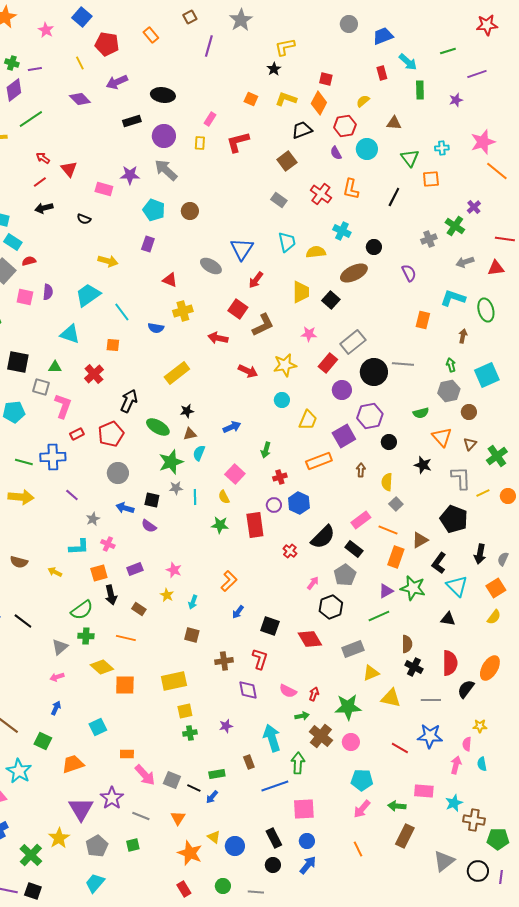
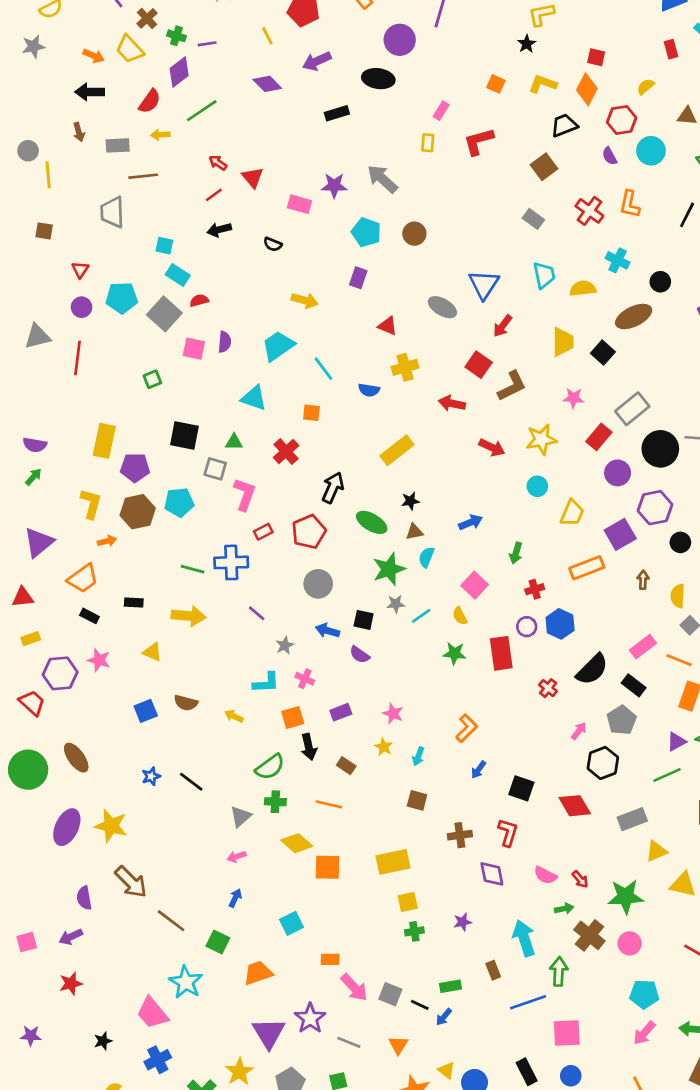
purple circle: (164, 136) -> (400, 40), moved
cyan line: (195, 497) -> (421, 616), turned 56
red arrow: (314, 694) -> (580, 879), turned 120

